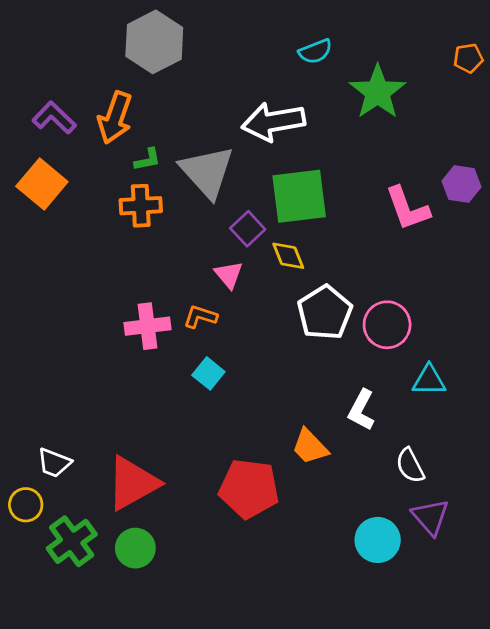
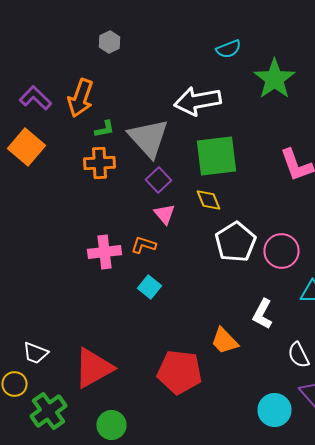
gray hexagon: (154, 42) -> (110, 42), size x0.5
purple square: (248, 229) -> (158, 180), moved
green circle: (135, 548) -> (112, 425), moved

